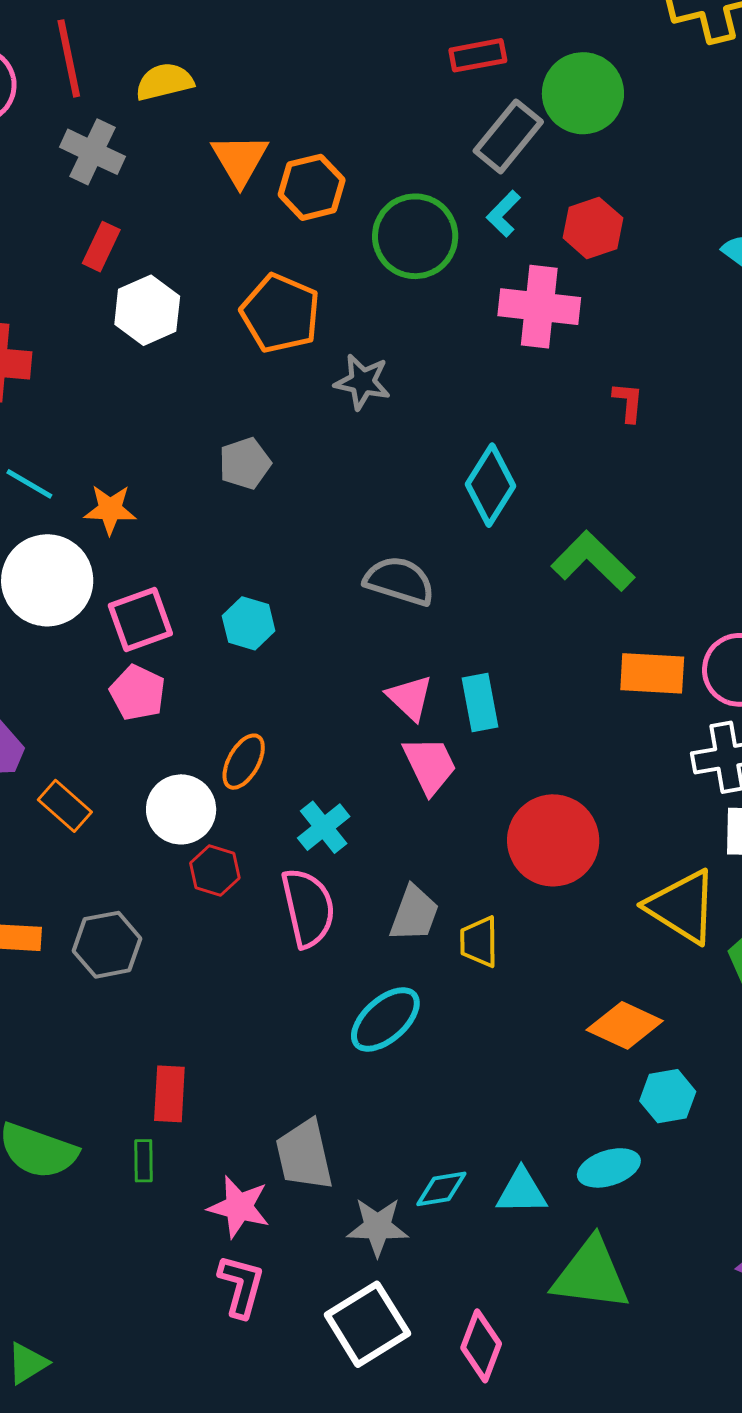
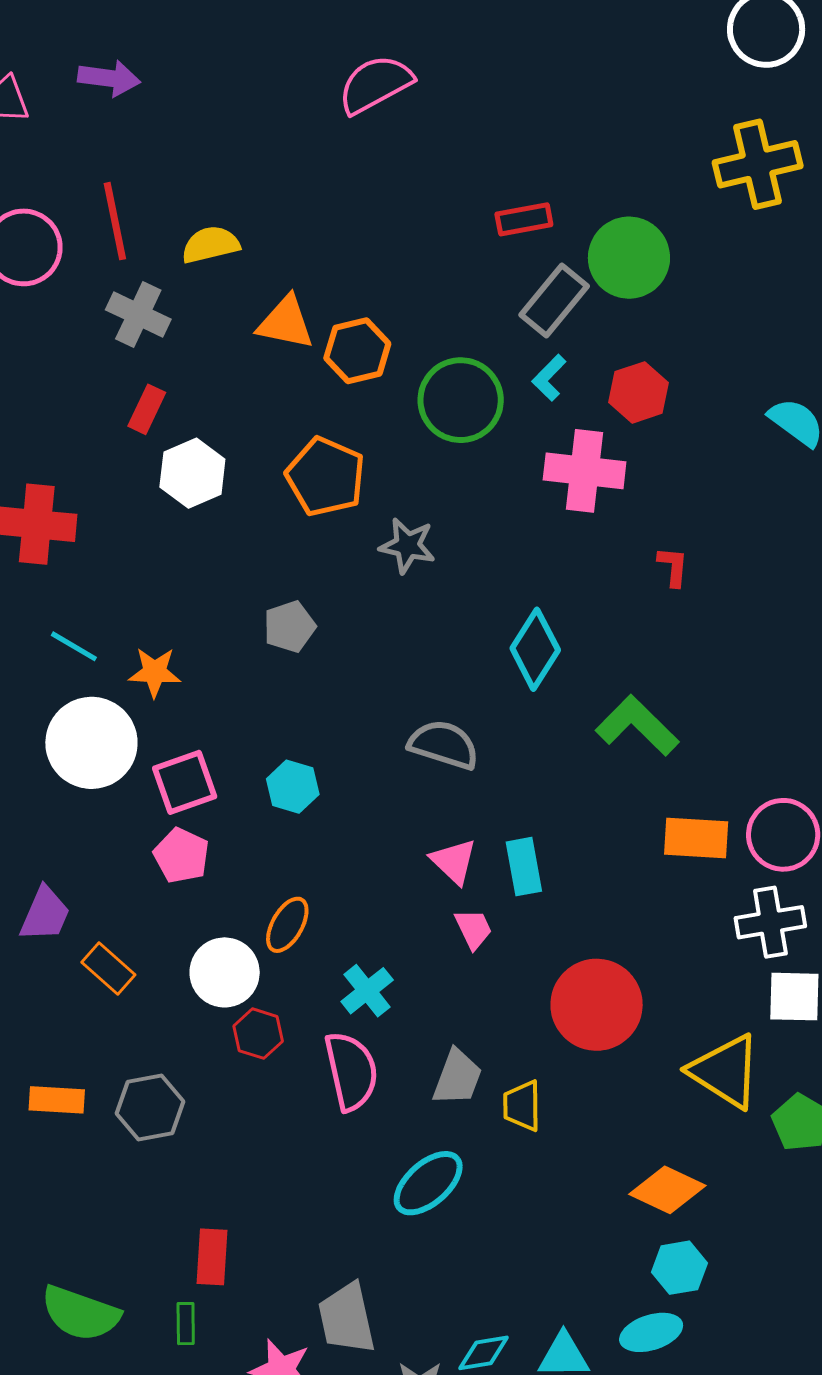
orange triangle: (240, 159) -> (286, 323), turned -48
pink trapezoid: (430, 765) -> (473, 929), size x0.7
cyan hexagon: (668, 1096) -> (679, 1268), moved

